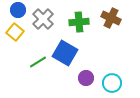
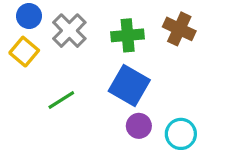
blue square: (65, 53) -> (129, 85), moved

